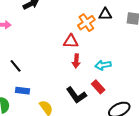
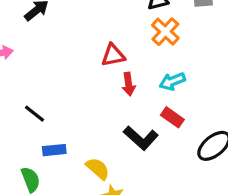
orange cross: (86, 23) -> (165, 32), moved

